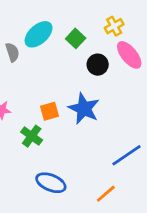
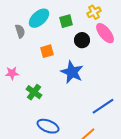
green square: (76, 38) -> (66, 21), turned 32
orange square: (50, 111) -> (47, 51), moved

